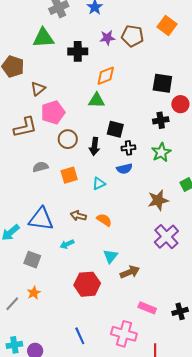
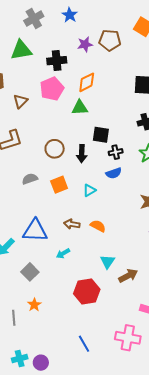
pink pentagon: (53, 112) -> (52, 89), moved
gray square: (32, 260) -> (30, 272), turned 30
gray line: (12, 304) -> (14, 318), turned -42

